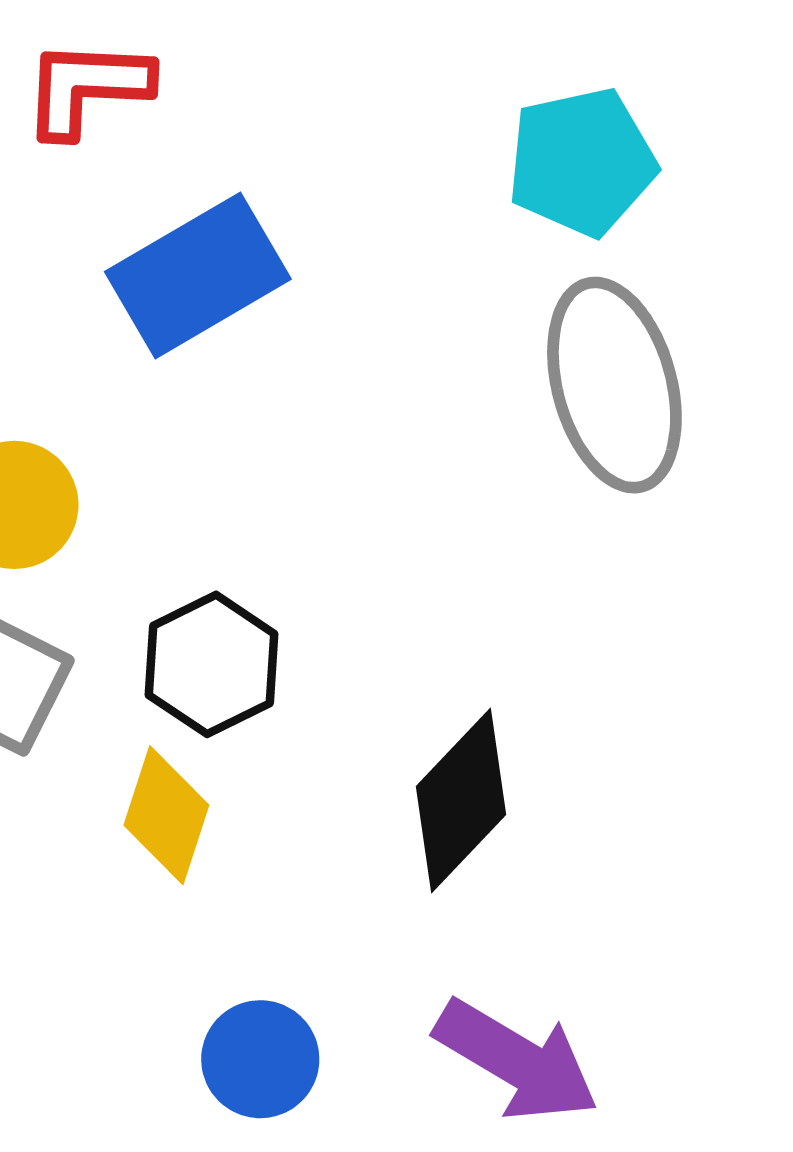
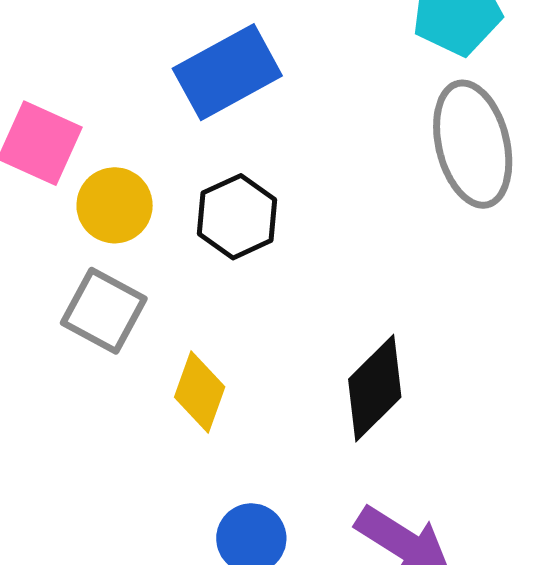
black hexagon: (212, 664) -> (237, 217), moved

